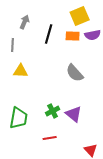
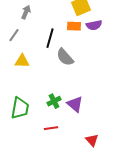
black line: (49, 34) -> (50, 38), moved
gray line: (13, 45) -> (14, 35), turned 32
gray semicircle: (75, 73) -> (65, 57), moved

